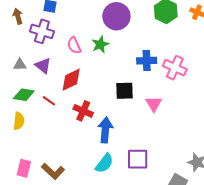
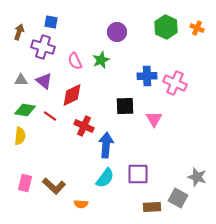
brown arrow: (18, 16) -> (19, 32), turned 35
purple circle: (116, 16) -> (117, 32), size x0.7

